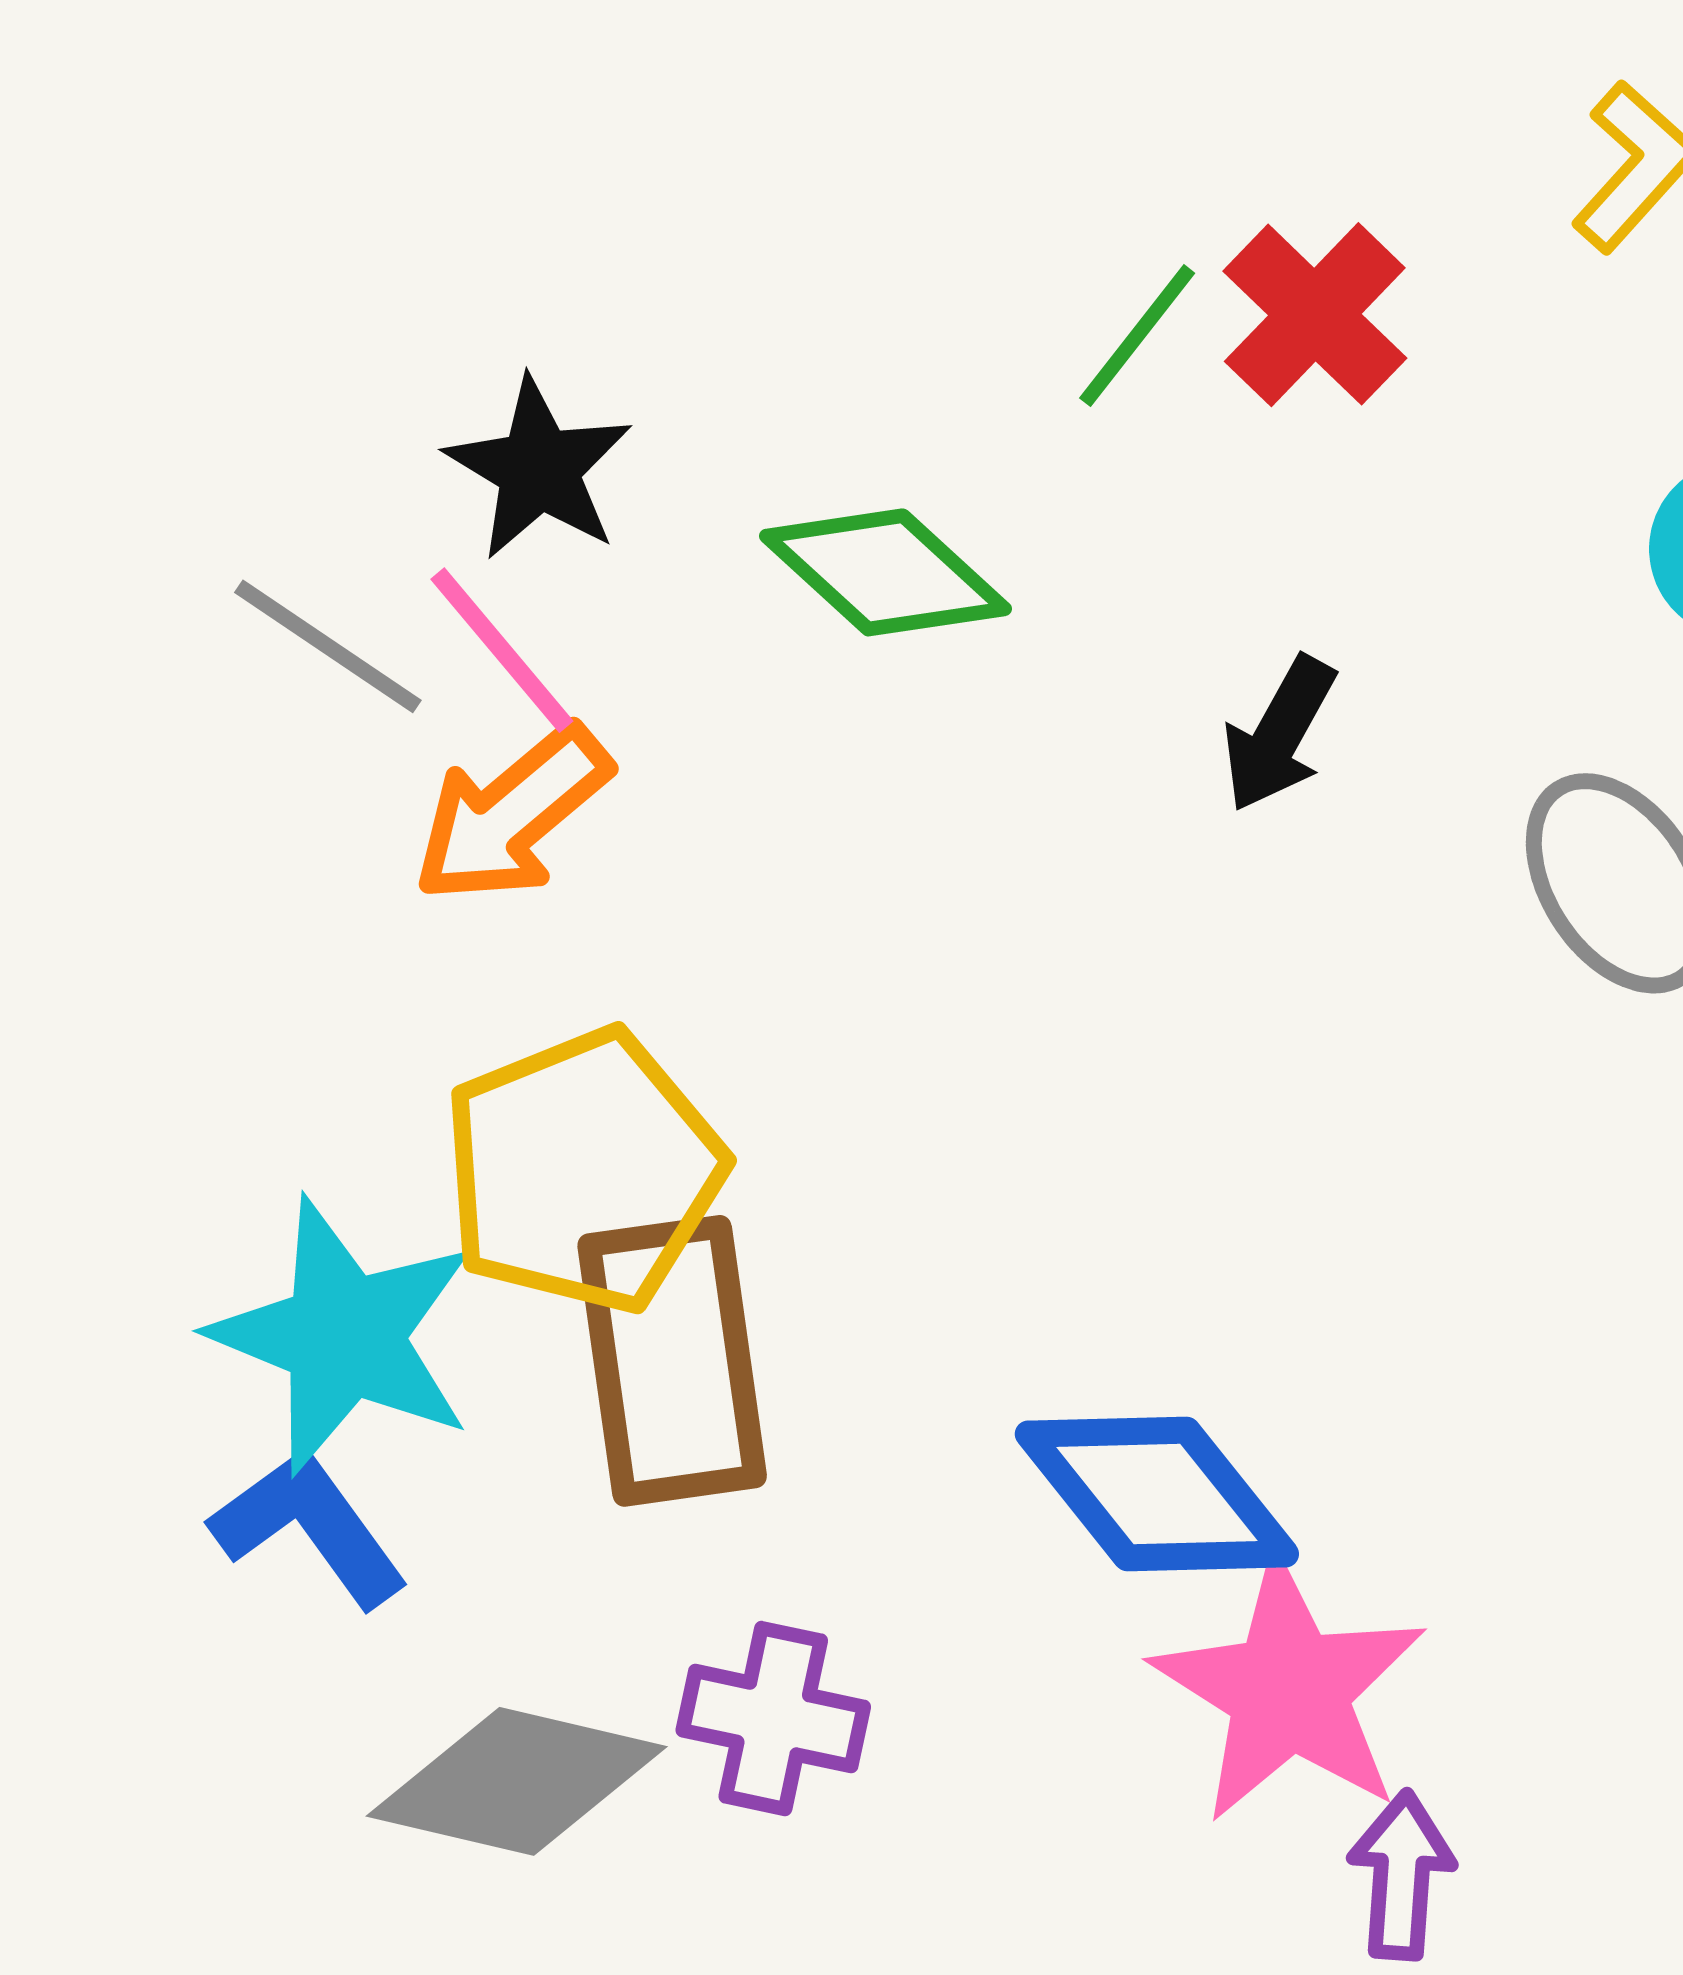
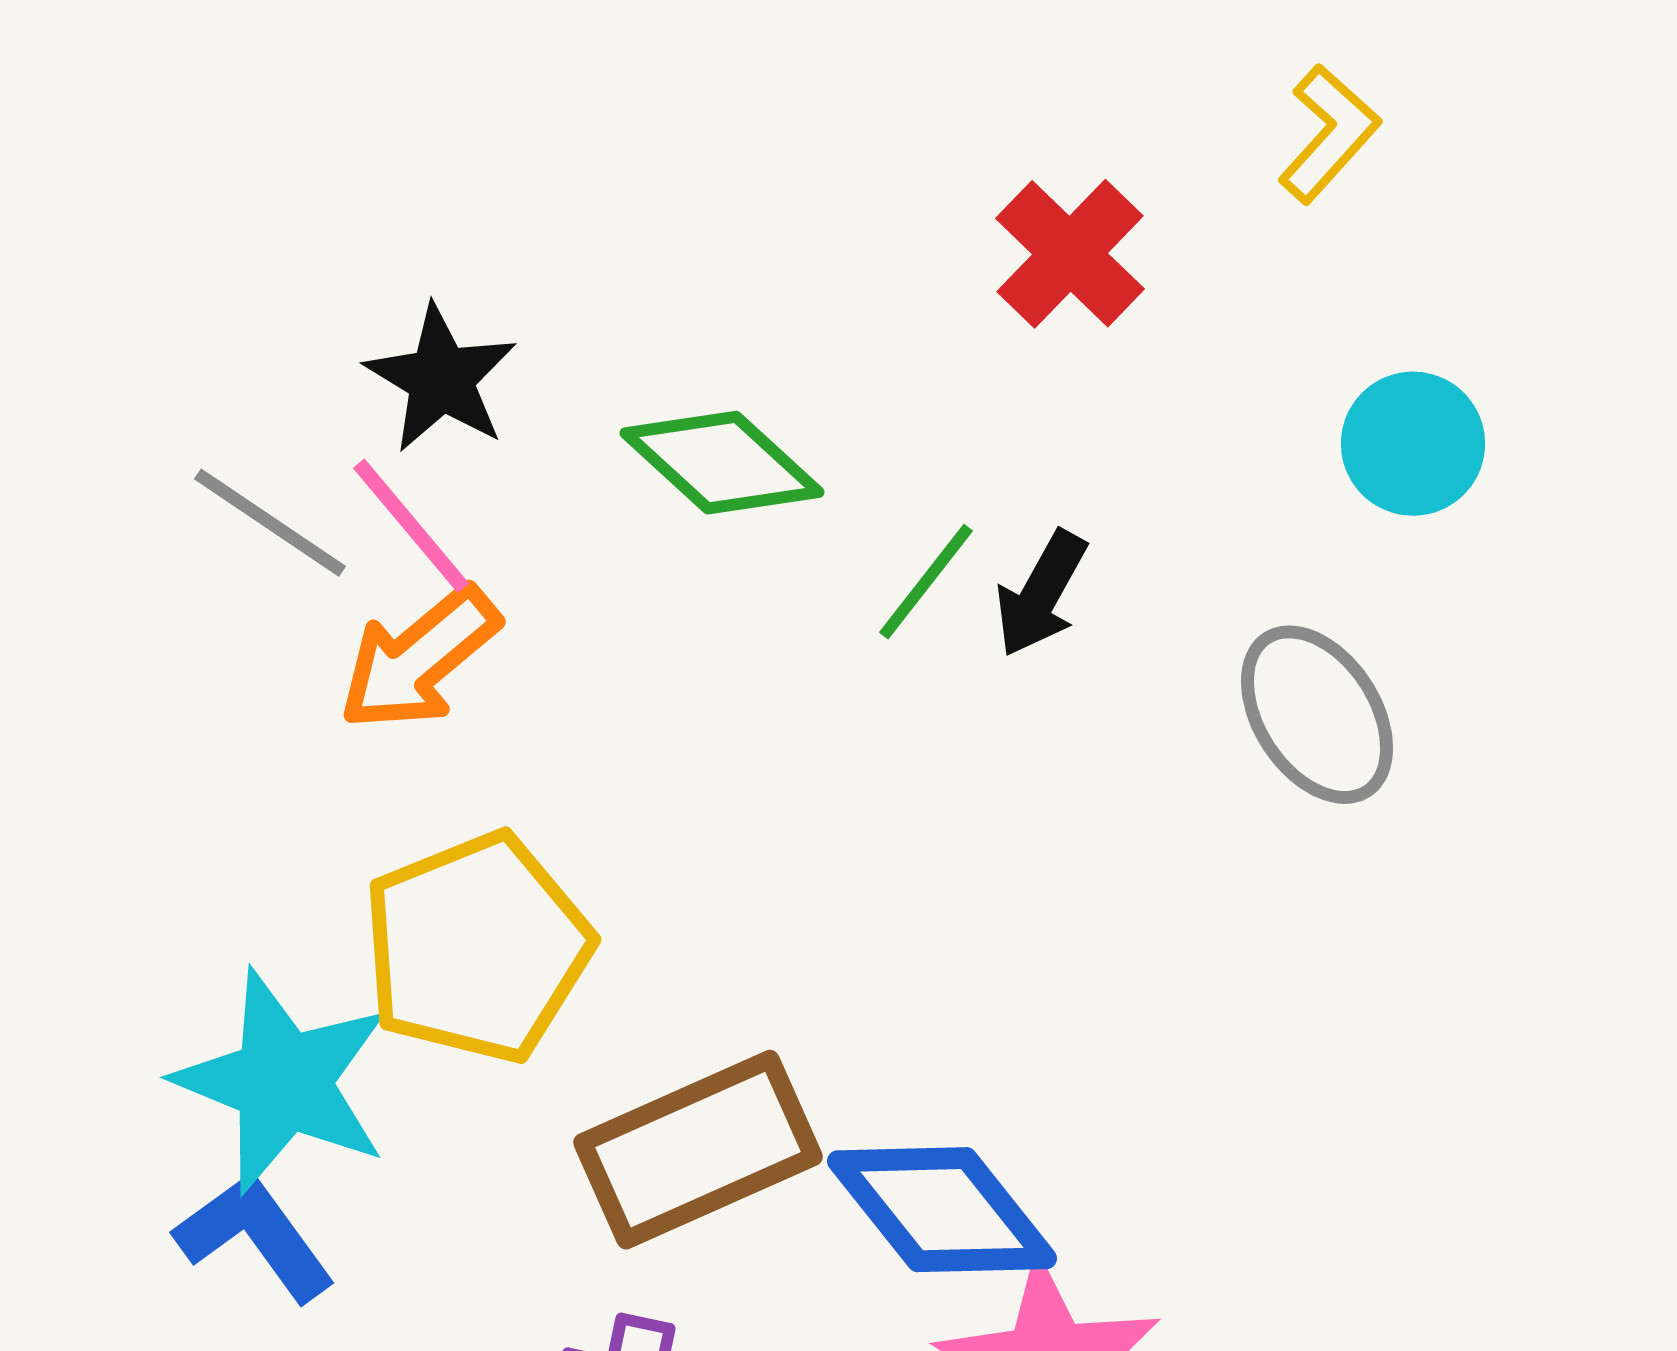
green line: (1137, 336) -> (926, 582), moved
brown rectangle: (672, 1361) -> (698, 1150), moved, turned 74

